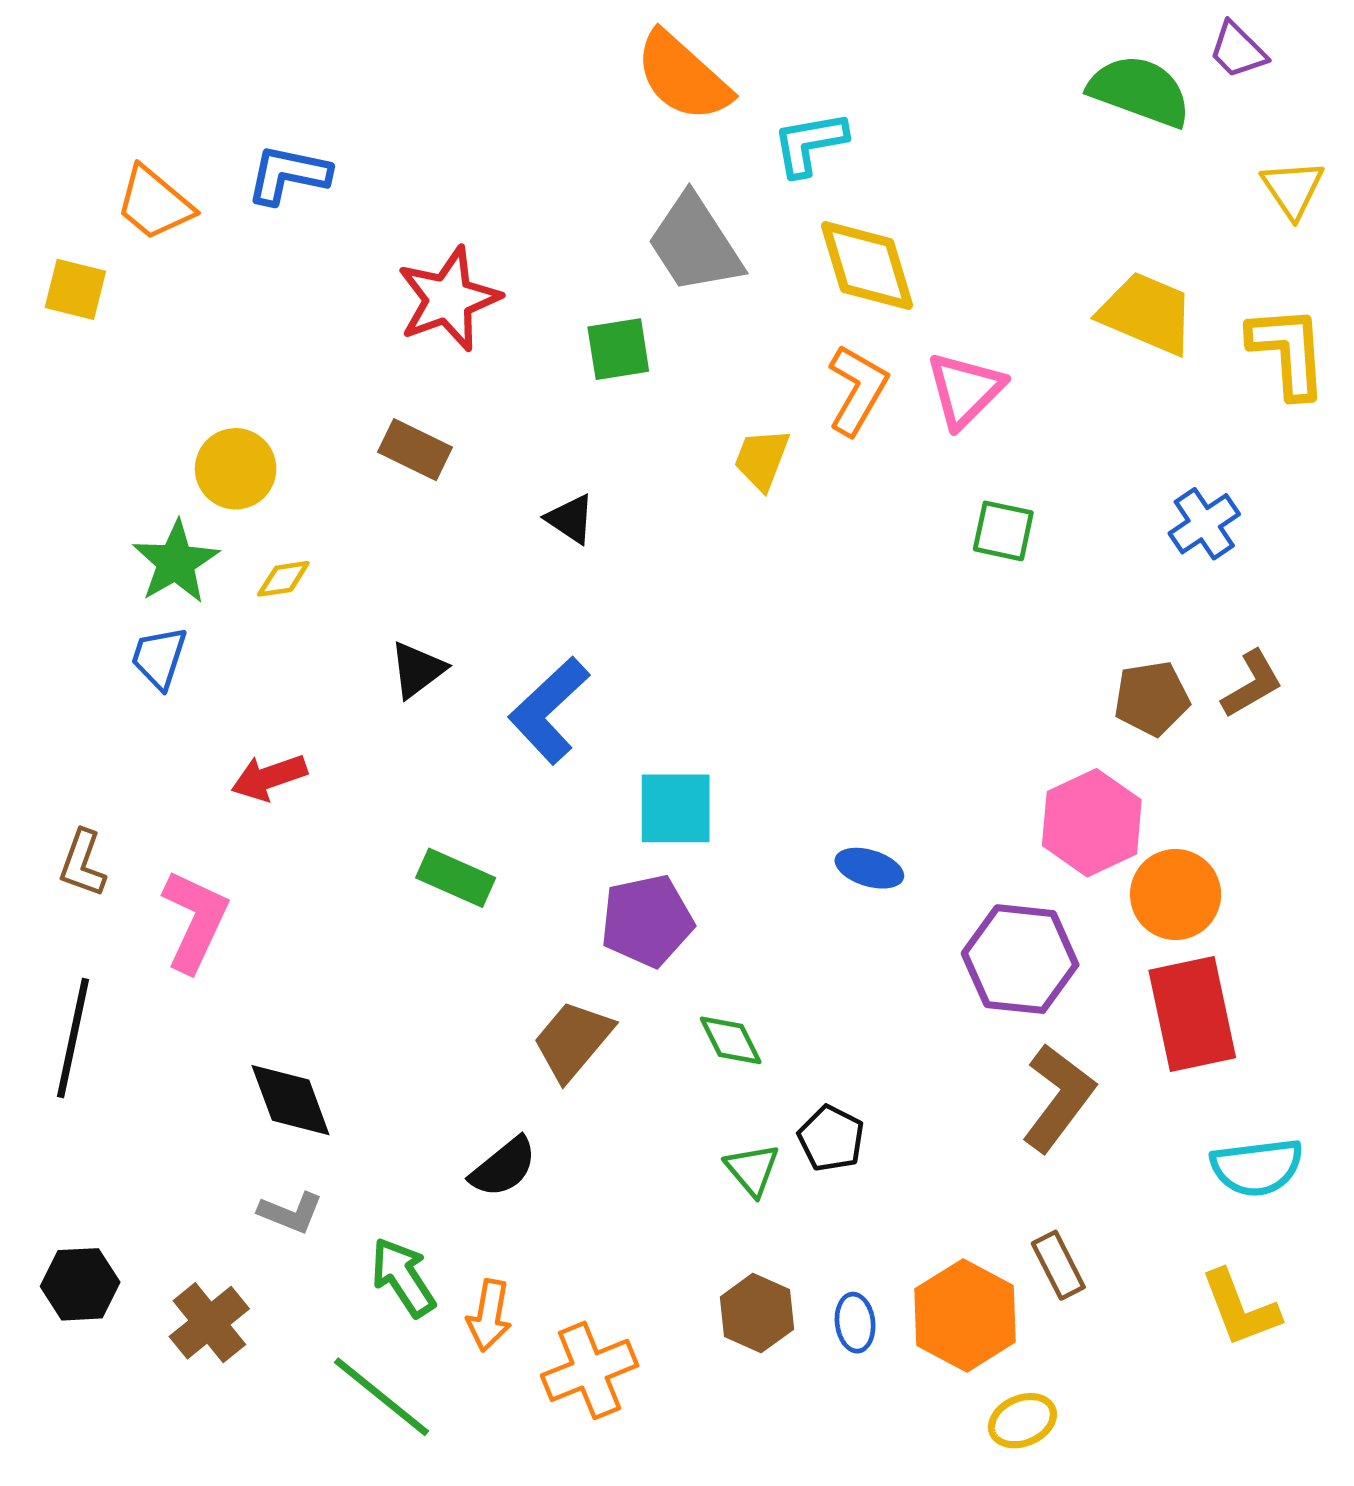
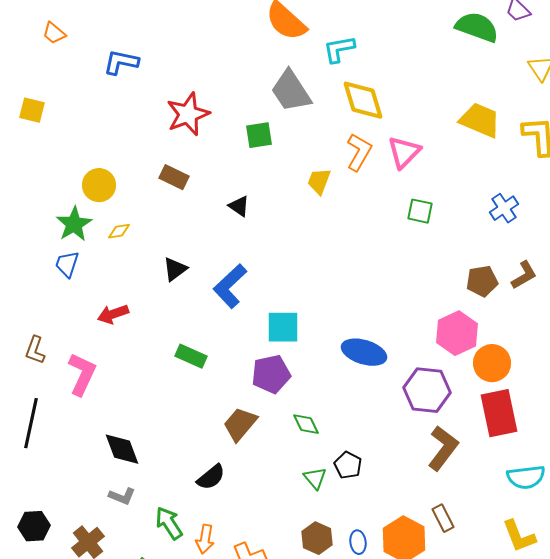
orange trapezoid: (154, 203) -> (54, 33), moved, size x0.7
blue ellipse: (869, 868) -> (364, 352), size x1.6

